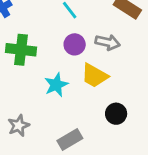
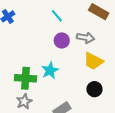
green cross: (21, 50) -> (25, 78), moved
yellow trapezoid: (95, 76) -> (93, 61), moved

